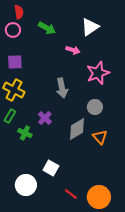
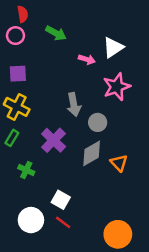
white triangle: (90, 27) -> (113, 47), moved
gray circle: (95, 107) -> (98, 122), moved
purple cross: (45, 118) -> (54, 140), size x1.5
green cross: (25, 133) -> (26, 170), moved
red line: (71, 194) -> (63, 222), moved

